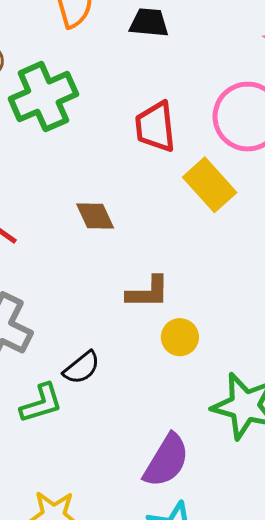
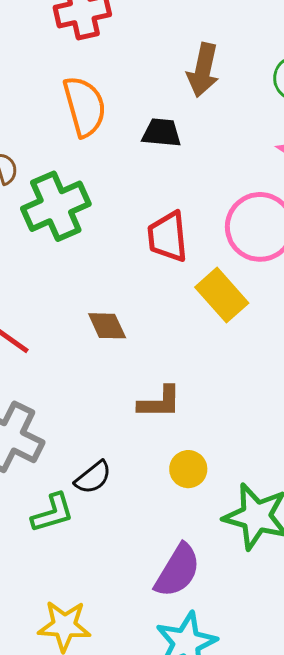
yellow circle: (180, 337) -> (188, 469), moved

